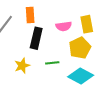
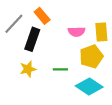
orange rectangle: (30, 15) -> (42, 16), turned -42
black rectangle: (36, 38) -> (32, 39), moved

